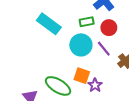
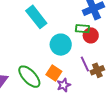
green rectangle: (87, 22) -> (82, 29), moved
purple line: (104, 49) -> (85, 64), moved

